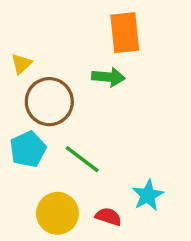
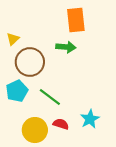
red semicircle: (108, 217) -> (61, 124), moved

